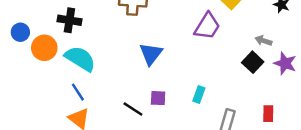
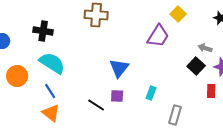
orange circle: (44, 48) -> (17, 76), moved
blue triangle: (151, 54) -> (119, 68), moved
red rectangle: (268, 114) -> (211, 91), moved

